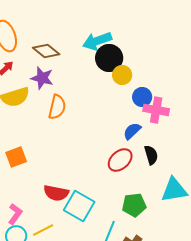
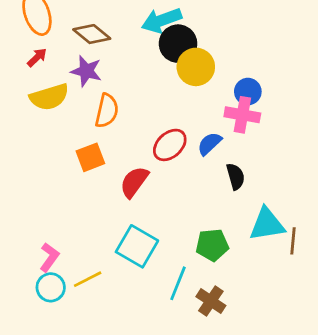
yellow circle: (122, 75) -> (196, 67), size x1.4
blue circle: (142, 97) -> (248, 92), moved
orange square: (16, 157) -> (90, 157), moved
red ellipse: (120, 160) -> (170, 145), moved
red semicircle: (56, 193) -> (134, 182), moved, turned 115

